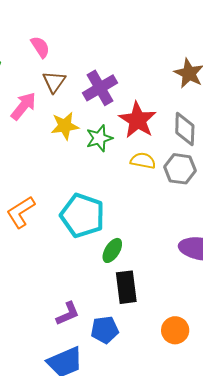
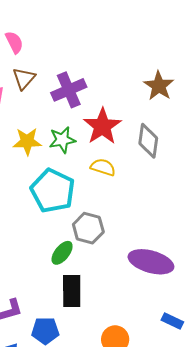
yellow star: (65, 126) -> (27, 141), moved
gray hexagon: (180, 169) -> (88, 228), moved
cyan pentagon: (82, 215) -> (53, 191), moved

